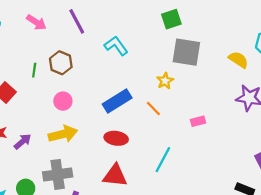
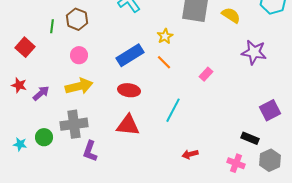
yellow semicircle: (238, 60) -> (231, 15), moved
yellow star: (165, 81) -> (165, 36), moved
pink rectangle: (198, 121) -> (206, 74), turned -32

